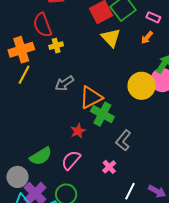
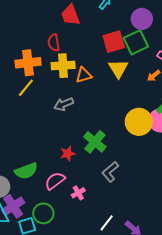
red semicircle: (42, 25) -> (54, 43), size x0.7
yellow cross: (56, 46) -> (63, 66), size x1.6
orange triangle: (91, 97) -> (84, 75), moved, size x0.7
pink cross: (109, 167) -> (78, 193), moved

